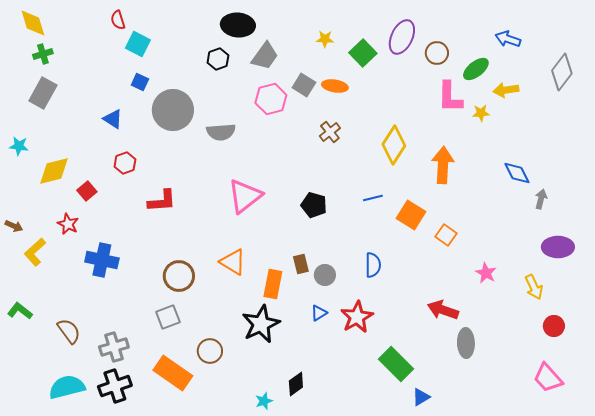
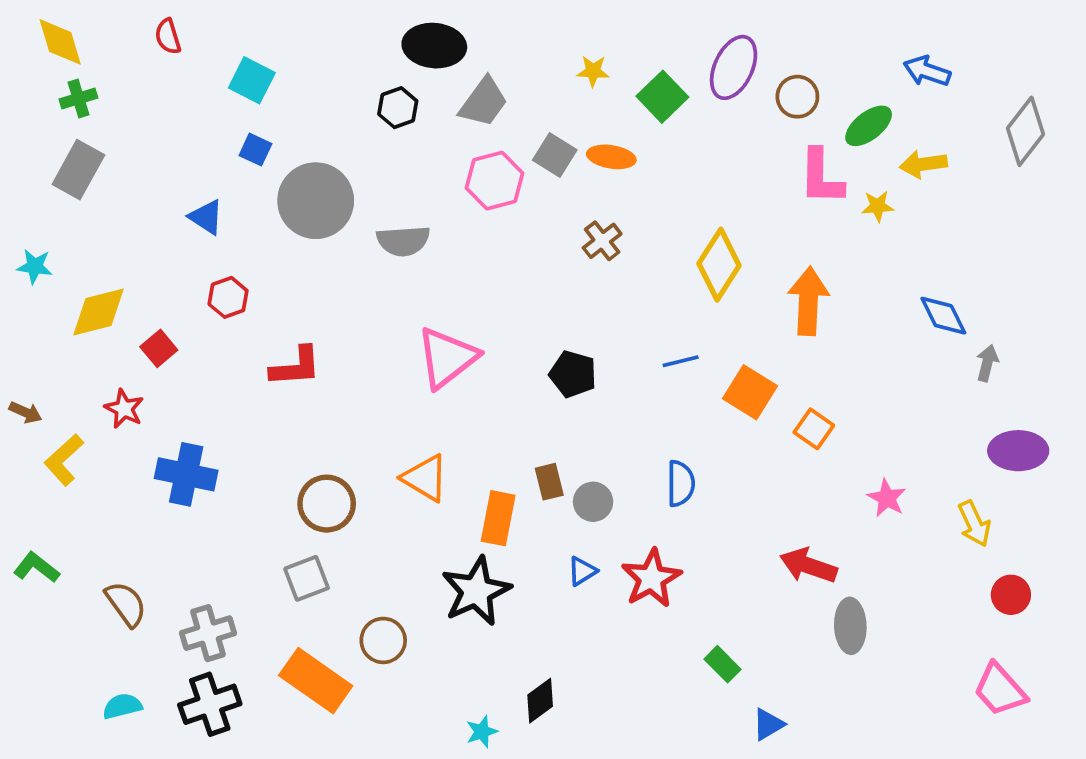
red semicircle: (118, 20) -> (168, 36), moved
green rectangle: (396, 364) -> (723, 664), size x0.6
cyan semicircle: (67, 387) -> (122, 706), size x0.6

